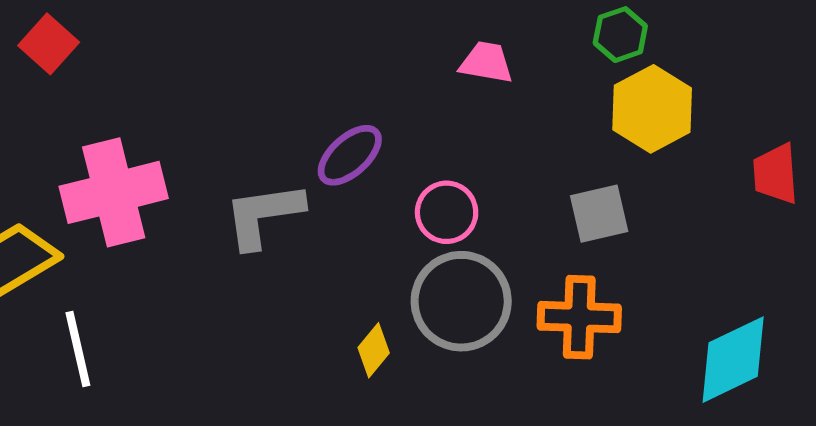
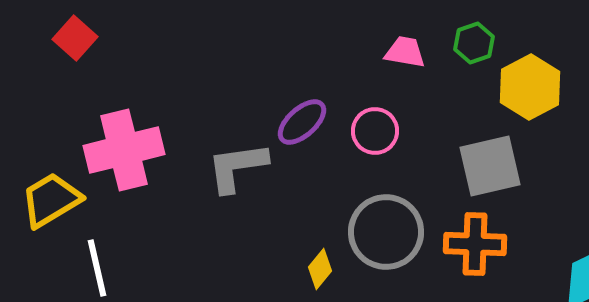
green hexagon: (620, 35) -> (474, 43), moved
pink circle: (447, 212) -> (375, 131), moved
gray square: (599, 214) -> (490, 166), size x1.4

